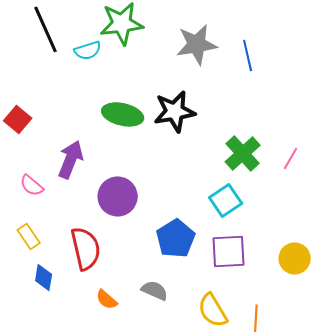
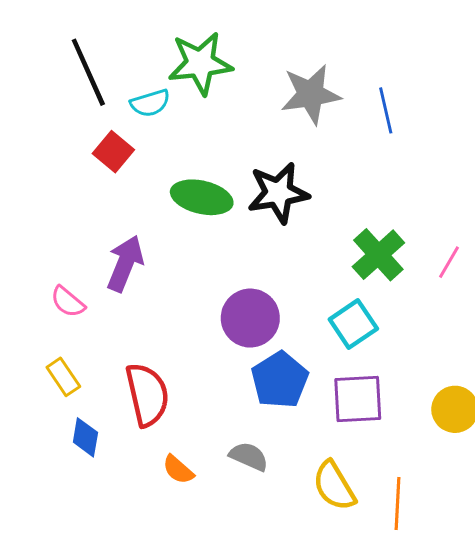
red square: (18, 119) -> (113, 152), moved
purple circle: (118, 196) -> (250, 318), moved

